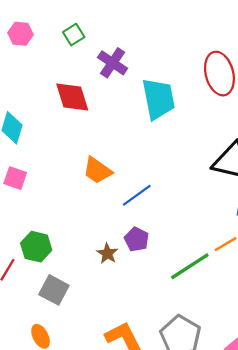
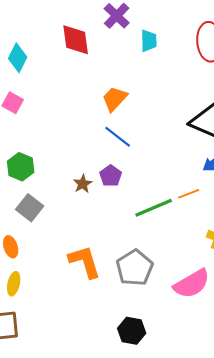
cyan trapezoid: (158, 99) -> (149, 41), moved, size x0.6
orange trapezoid: (97, 170) -> (115, 99), moved, turned 88
blue line: (137, 195) -> (118, 137), turned 64

